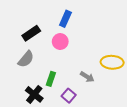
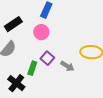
purple square: (69, 96) -> (47, 58), moved

